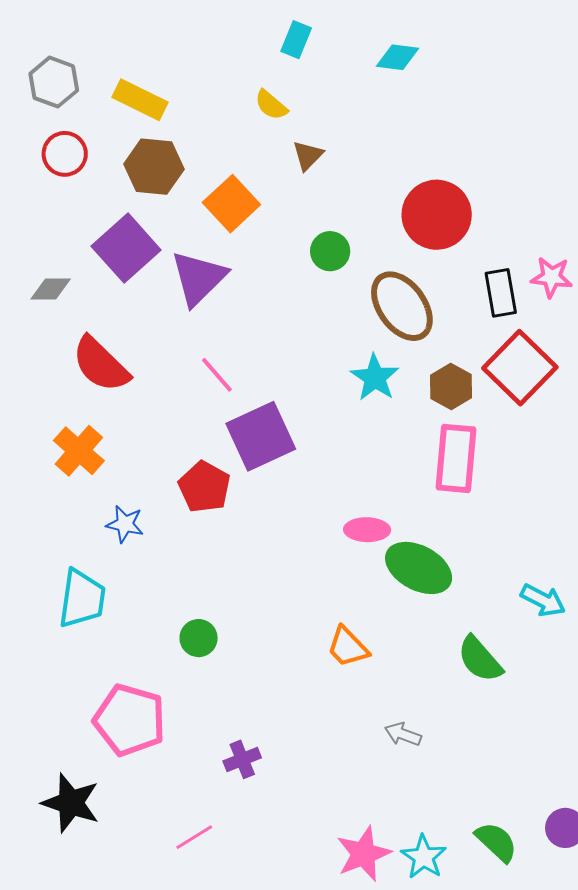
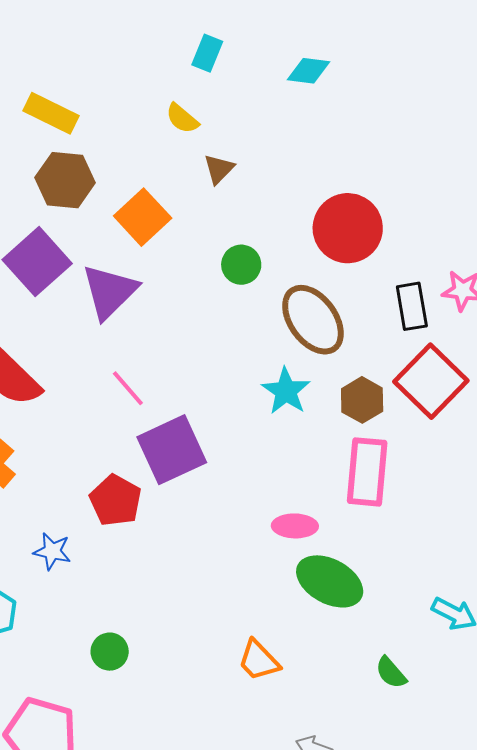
blue star: (125, 524) -> (52, 551), moved
pink ellipse: (367, 530) -> (295, 526), moved
green semicircle: (480, 659) -> (391, 673), size x0.7

